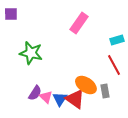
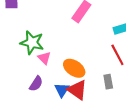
orange ellipse: (86, 85) -> (74, 68), moved
pink triangle: (46, 97) -> (44, 58), moved

